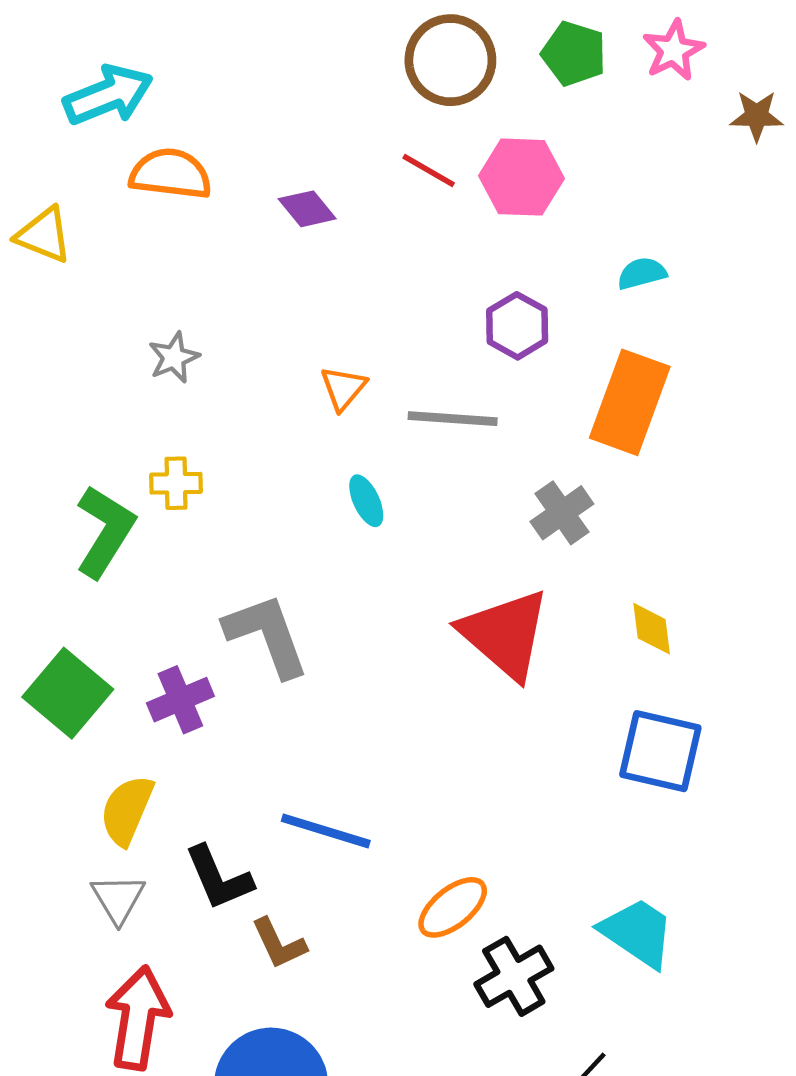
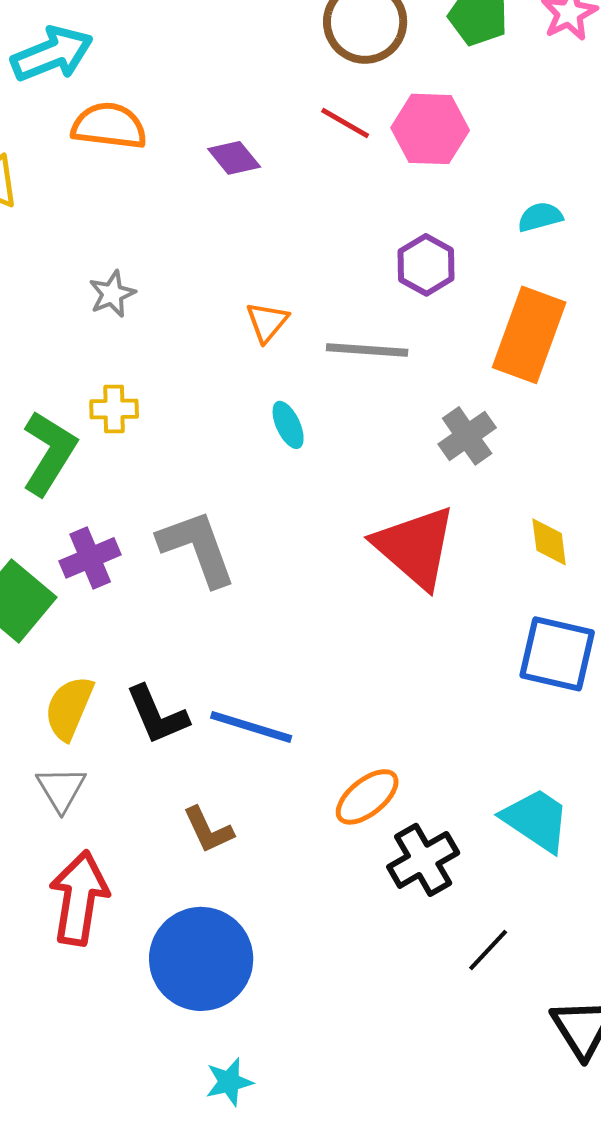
purple cross: (180, 700) -> (90, 558), moved
black L-shape: (219, 878) -> (157, 715), moved

